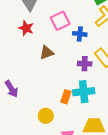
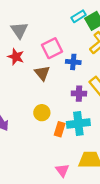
brown triangle: (47, 52) -> (42, 73), moved, turned -49
yellow circle: (46, 116) -> (42, 113), moved

